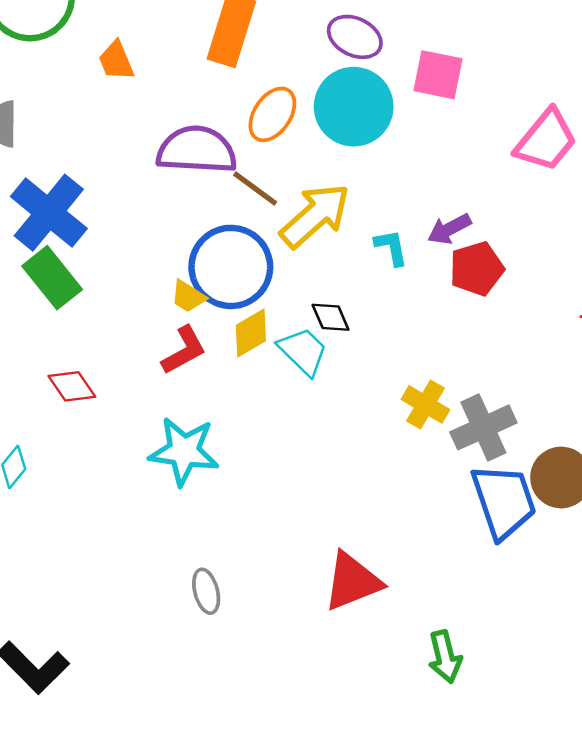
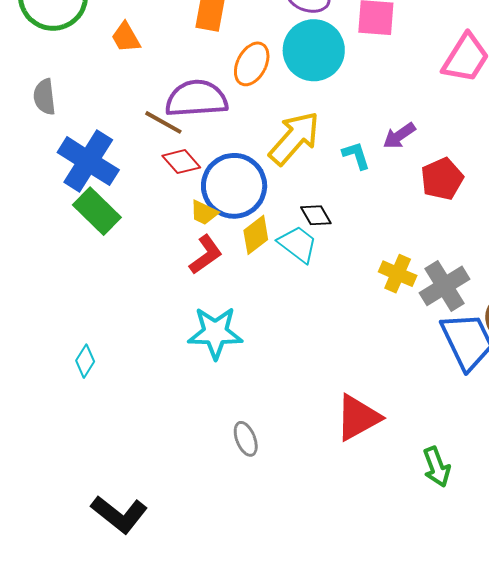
brown line: (255, 189) -> (163, 122), moved
red pentagon: (477, 269) -> (442, 179), moved
red diamond: (72, 386) -> (181, 162), moved

